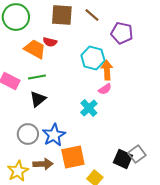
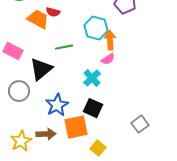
green line: (37, 77) -> (64, 47), moved
black triangle: (38, 99) -> (41, 69), size x1.4
gray circle: (28, 134) -> (19, 91), moved
black square: (123, 159) -> (93, 108), moved

